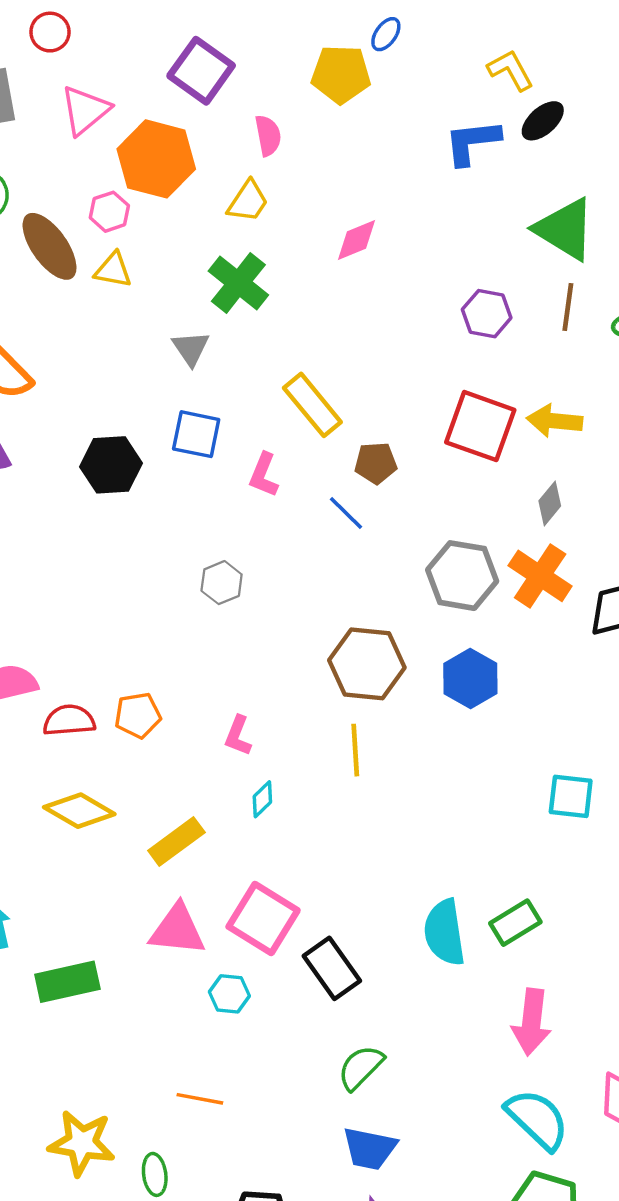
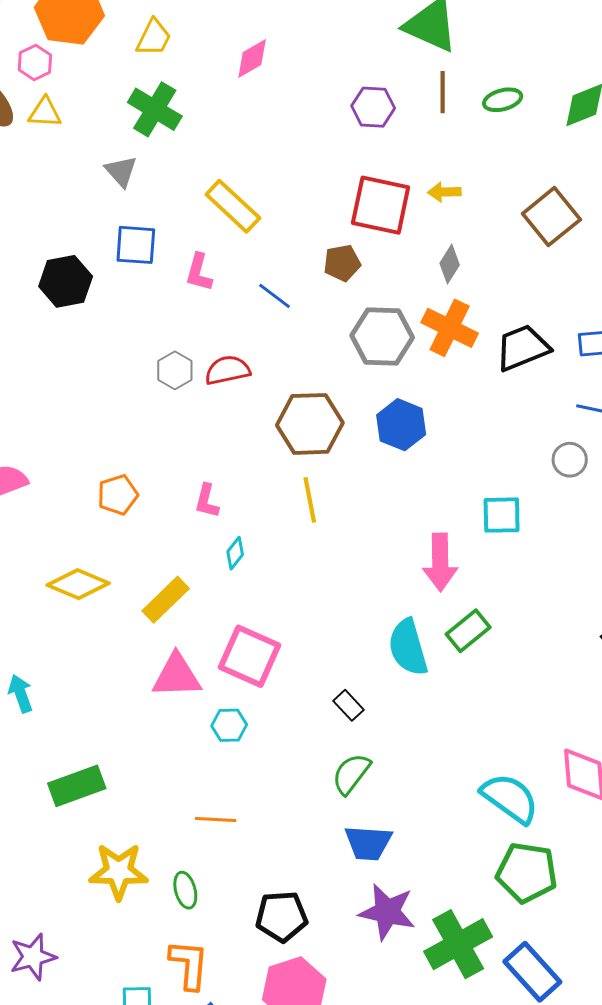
yellow arrow: (555, 421) -> (444, 192), size x0.7
brown pentagon: (376, 463) -> (342, 263), moved
red semicircle: (69, 720) -> (227, 370), moved
black rectangle: (332, 968) -> (348, 705), moved, size x0.6
green rectangle: (67, 982) -> (77, 786), moved
pink arrow: (532, 1022) -> (440, 562), moved

